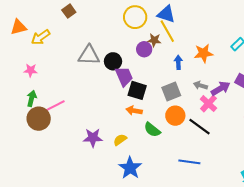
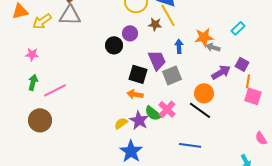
purple circle: (144, 49) -> (130, 33), moved
gray triangle: (89, 55) -> (70, 15), moved
purple trapezoid: (124, 76) -> (157, 60), moved
gray arrow: (200, 85) -> (213, 47), moved
pink cross: (208, 104) -> (167, 109), moved
orange circle: (175, 116) -> (204, 93), moved
brown circle: (39, 119) -> (40, 120), moved
purple star: (93, 138) -> (139, 120), moved, turned 30

